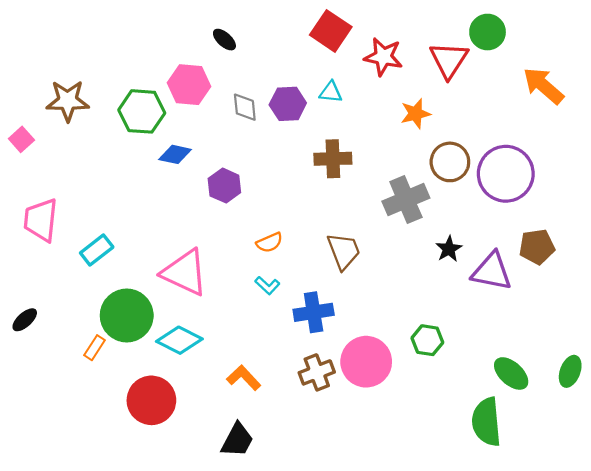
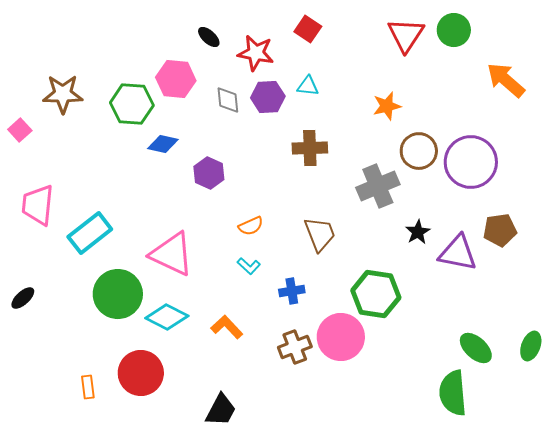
red square: (331, 31) -> (308, 29), size x0.7
red star: (383, 57) -> (256, 53), moved
red triangle: (449, 60) -> (406, 35), moved
cyan rectangle: (97, 250) -> (90, 233), size x1.4
blue cross: (314, 312) -> (292, 291), size x0.7
green hexagon: (427, 340) -> (376, 294), moved, size x1.6
orange rectangle: (94, 348) -> (88, 387), moved, turned -40
orange L-shape: (244, 378) -> (227, 327), moved

